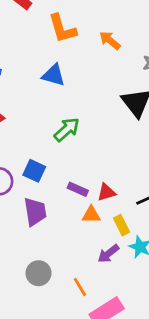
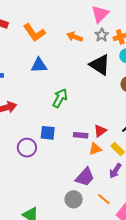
orange arrow: (110, 40) -> (75, 37), moved
purple trapezoid: (35, 212) -> (85, 177), moved, turned 70

